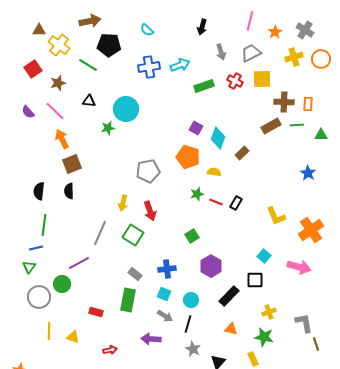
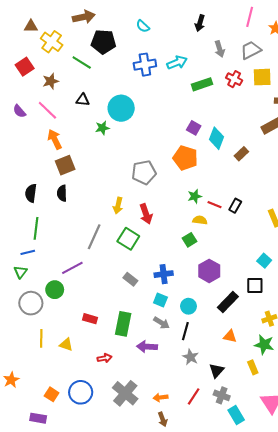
yellow semicircle: (214, 172) -> (200, 220), moved
green rectangle: (128, 300) -> (123, 324), moved

